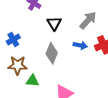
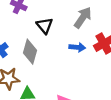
gray diamond: (52, 53) -> (30, 52), moved

